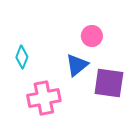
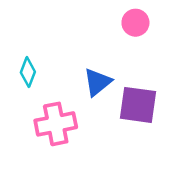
pink circle: (92, 36) -> (135, 23), moved

